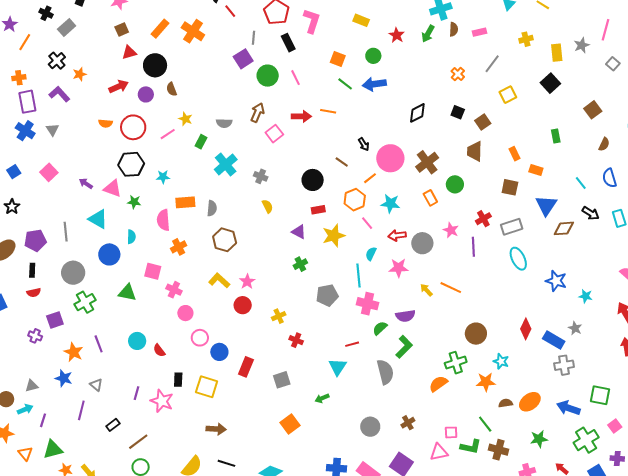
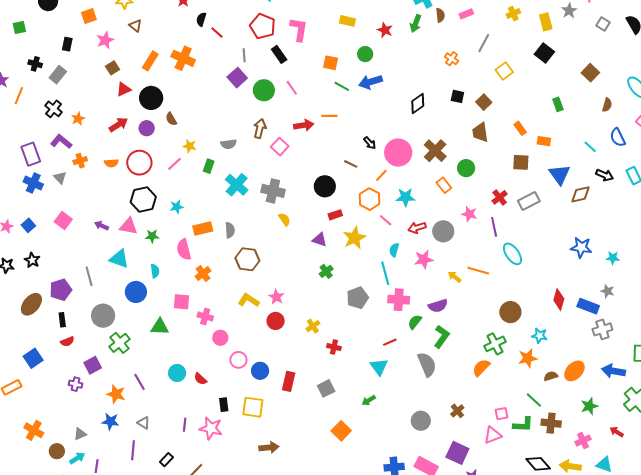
orange cross: (19, 78) -> (80, 161), moved
gray cross: (261, 176) -> (273, 191), size x1.6
cyan ellipse: (518, 259) -> (512, 254), moved

